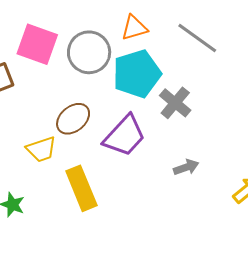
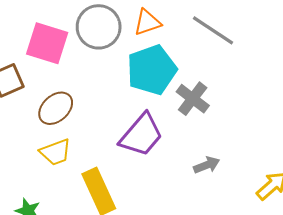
gray circle: (89, 52) -> (99, 27), moved
brown ellipse: (73, 119) -> (56, 108), moved

